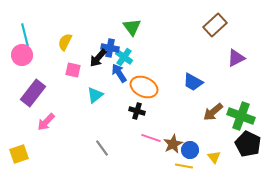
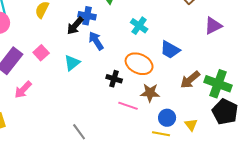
cyan cross: (124, 57) -> (139, 26), moved
pink square: (73, 70) -> (41, 53), moved, turned 35
orange ellipse: (144, 87) -> (139, 64), moved
brown star: (173, 144) -> (150, 93), moved, turned 30
gray line: (102, 148) -> (79, 132), moved

